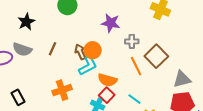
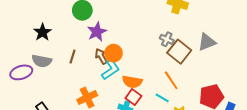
purple star: (111, 23) -> (97, 32), moved, turned -30
gray cross: (132, 41) -> (167, 39), moved, turned 32
orange line: (136, 66) -> (171, 80), moved
gray triangle: (182, 79) -> (207, 42), moved

